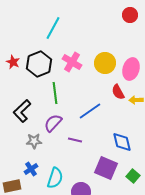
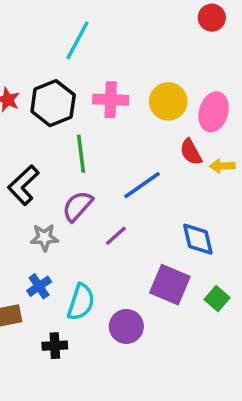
pink cross: (72, 62) -> (111, 100), turned -30
purple line: (75, 140) -> (116, 236), turned -56

